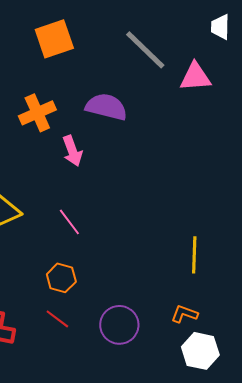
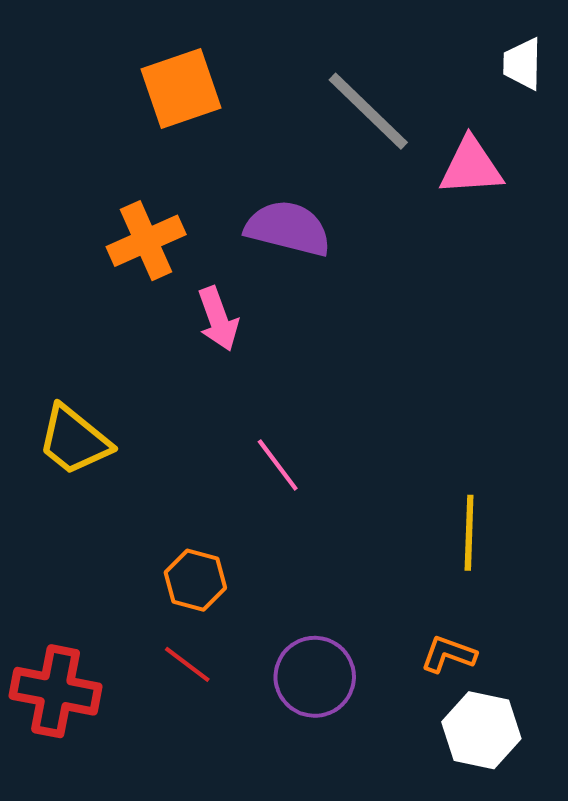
pink line: (69, 222) -> (278, 465), moved

